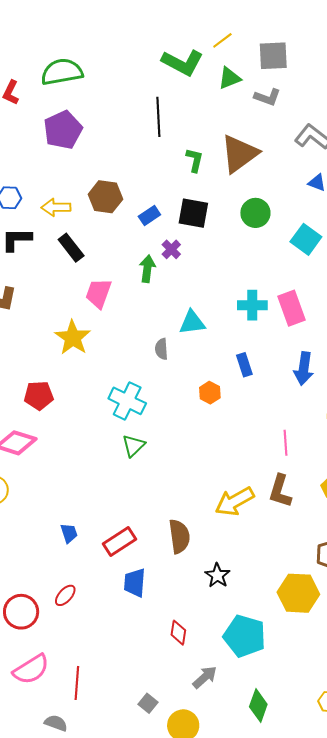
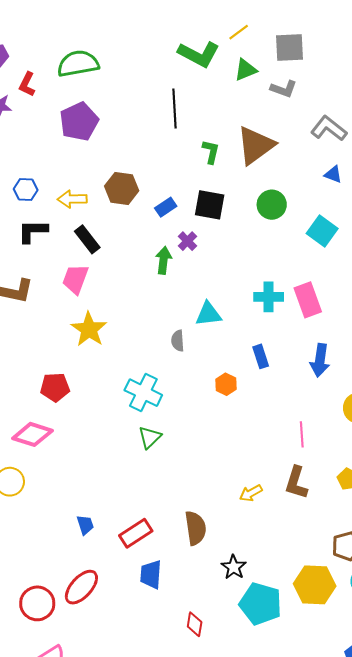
pink trapezoid: (98, 293) -> (75, 279), moved
yellow arrow: (235, 501) -> (251, 493), size x0.6
red ellipse: (65, 595) -> (81, 587), size x1.6
cyan pentagon: (245, 636) -> (261, 604), moved

